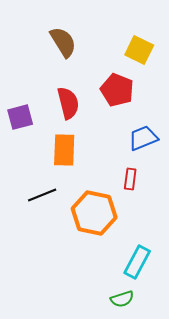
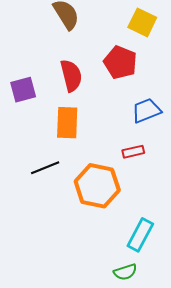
red rectangle: (130, 179) -> (133, 152), turned 70

